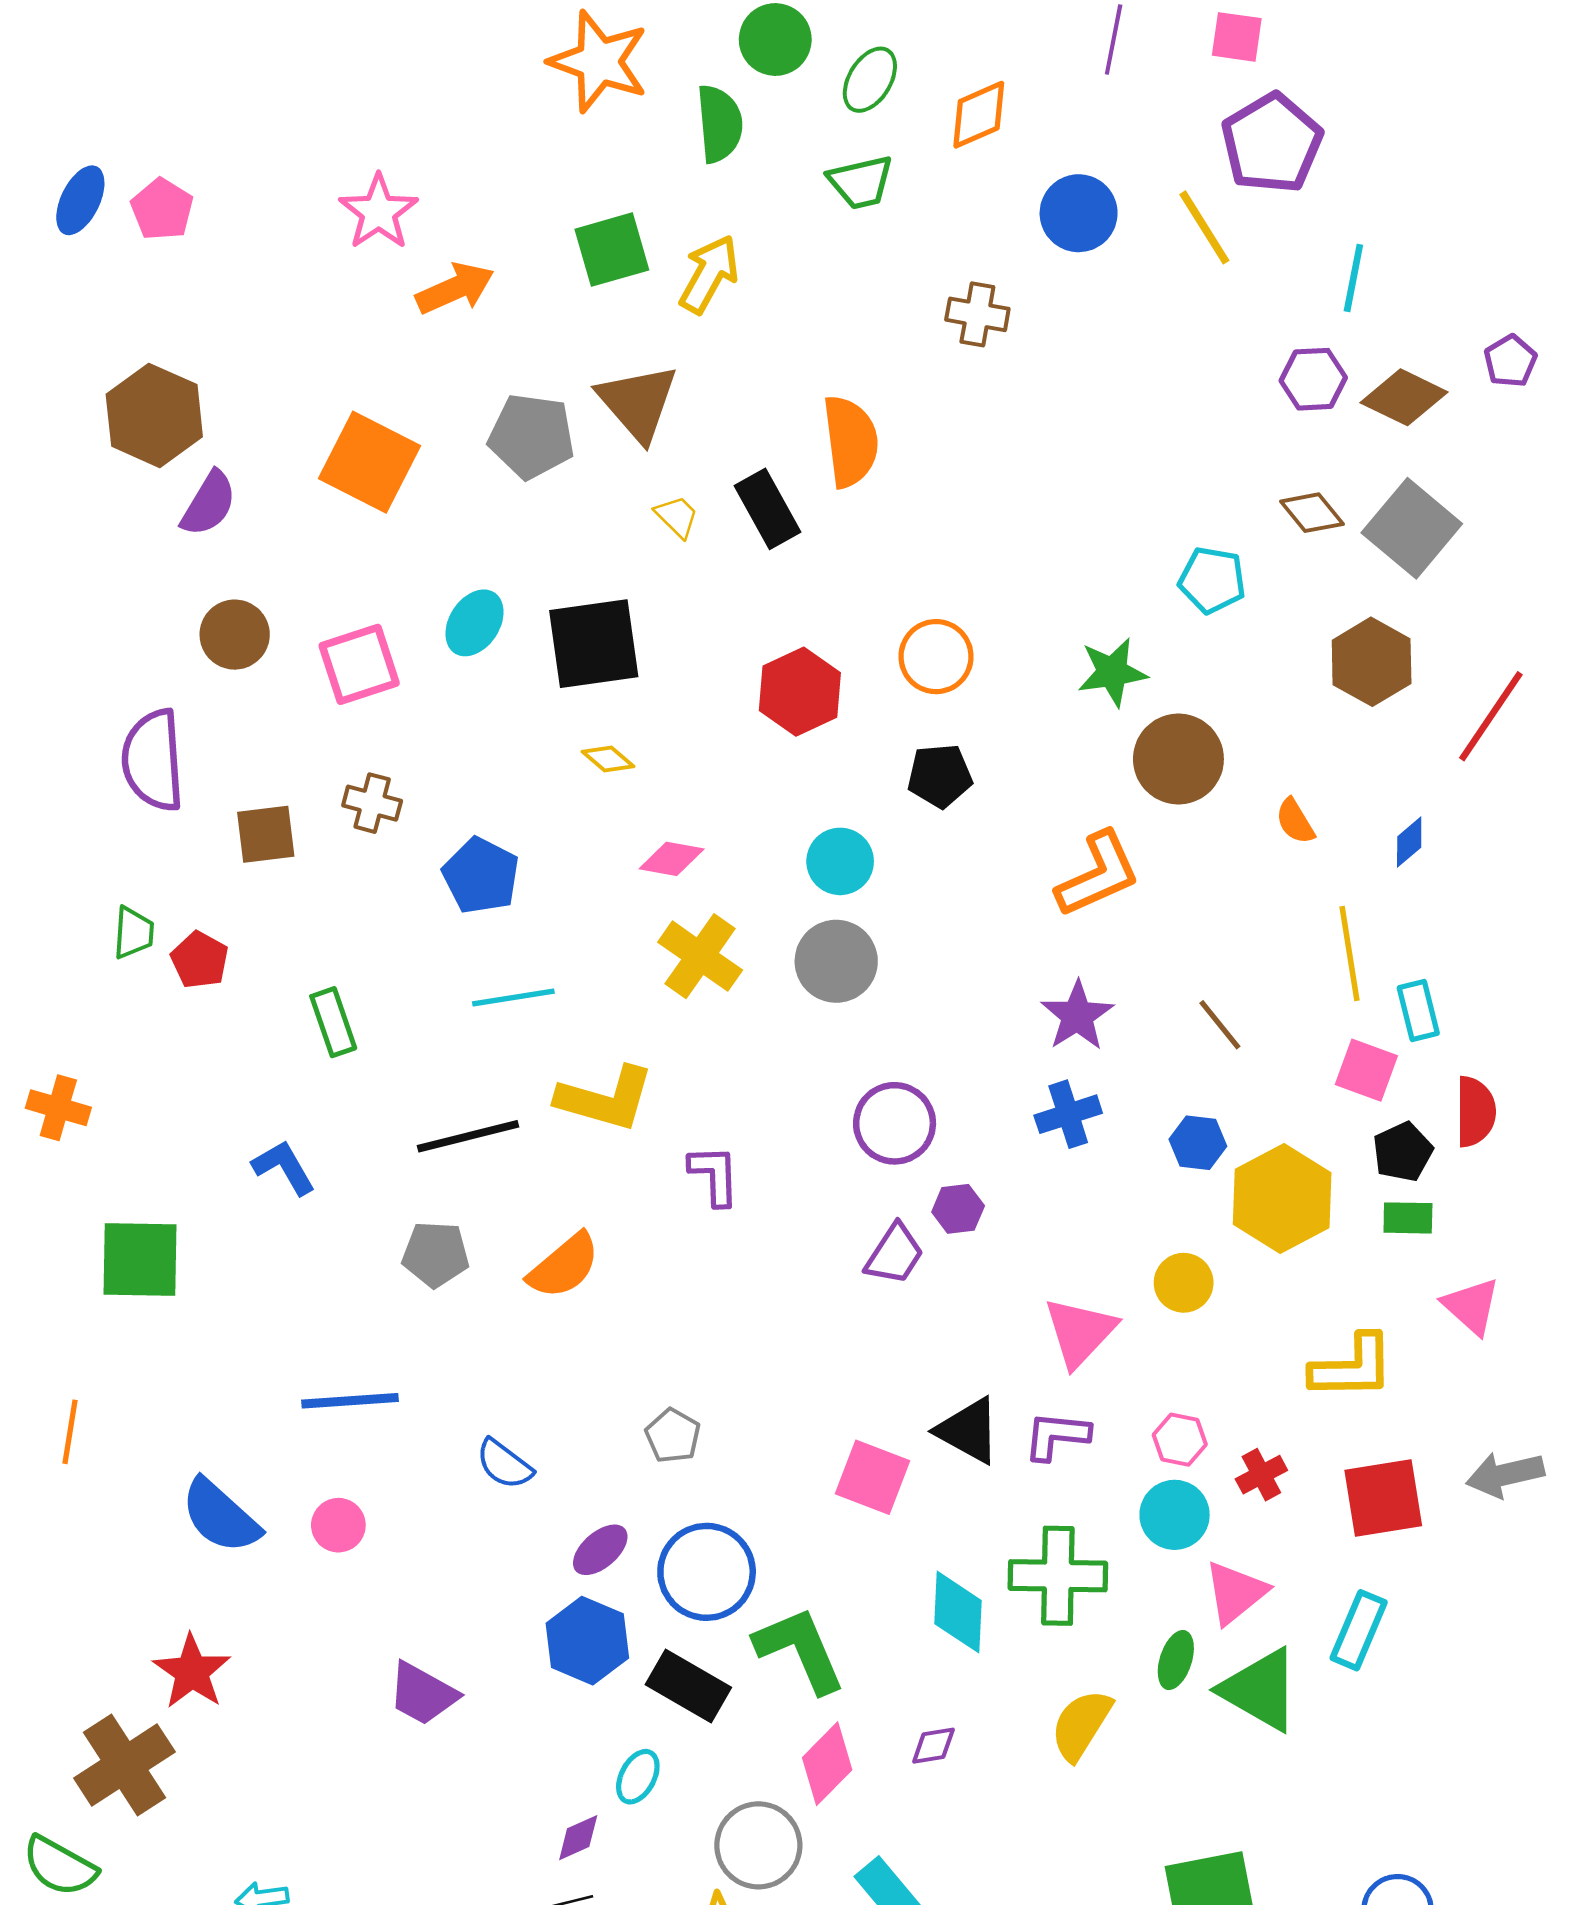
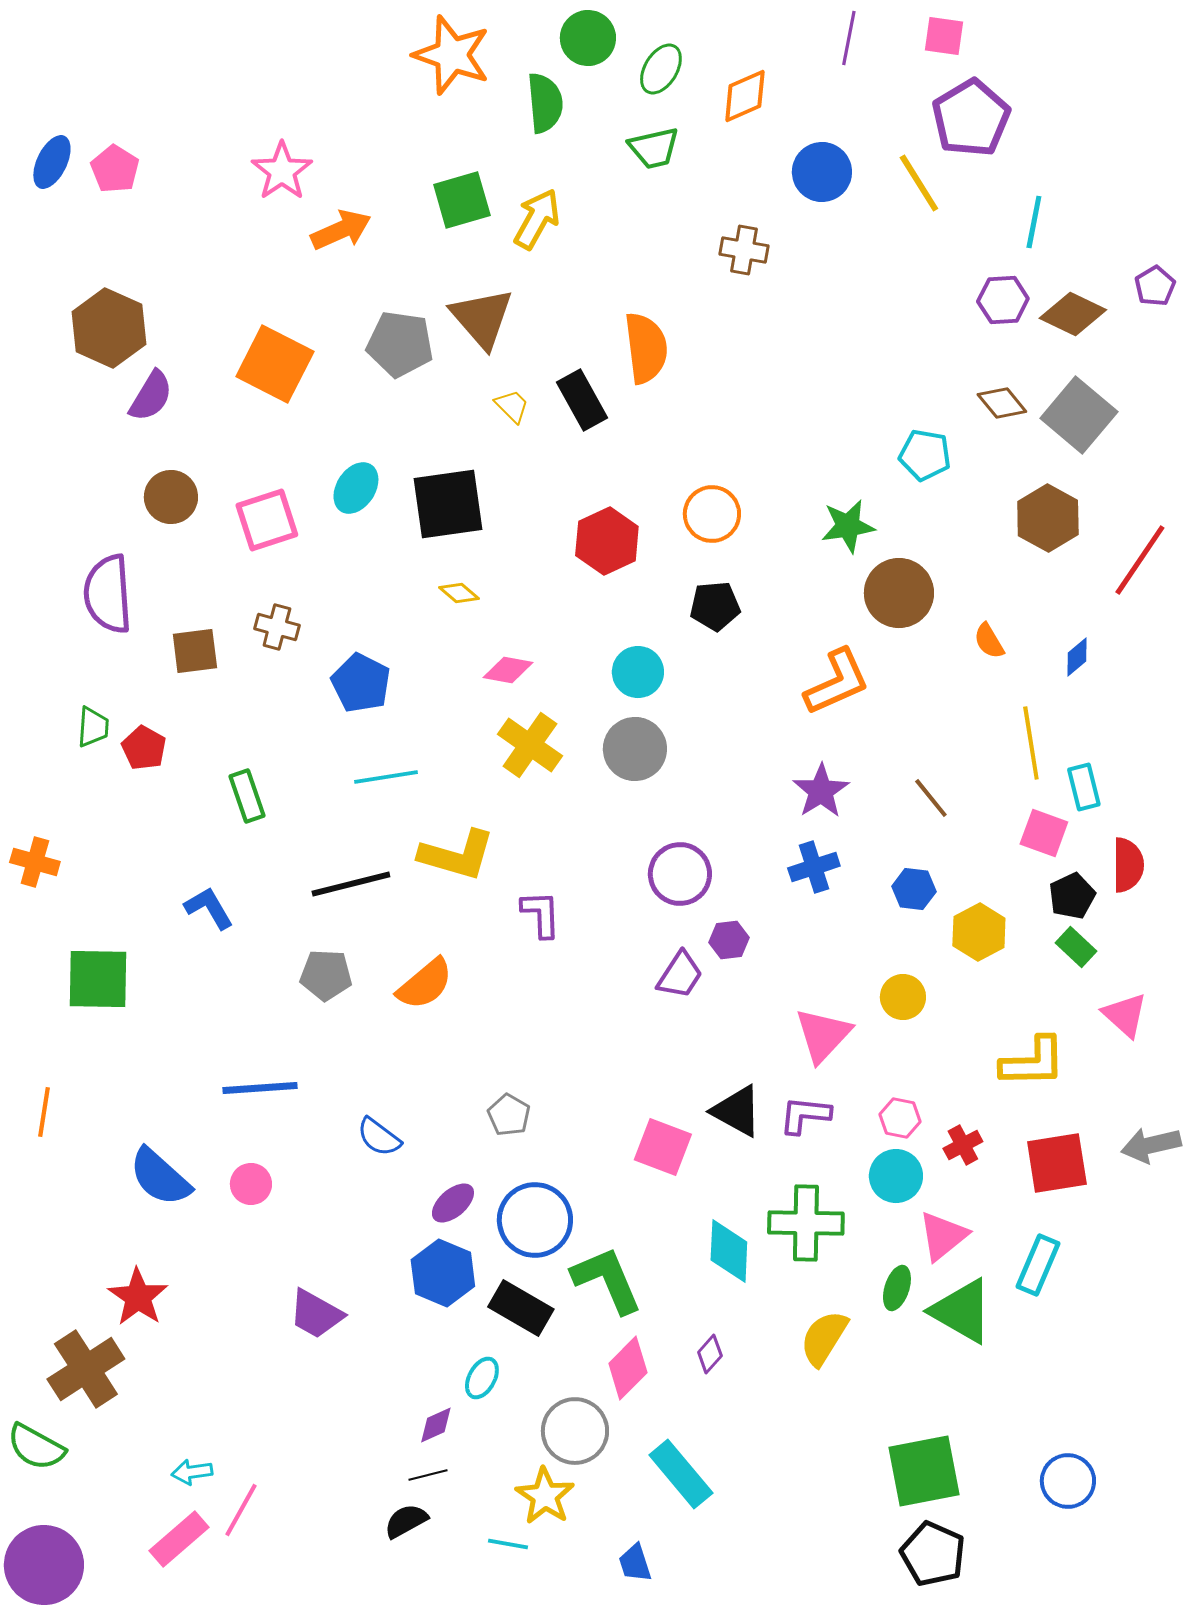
yellow hexagon: (1282, 1198) -> (979, 932), size x0.7
green rectangle: (1408, 1218) -> (1076, 947), turned 42
purple diamond: (933, 1746) -> (710, 1354), turned -39

